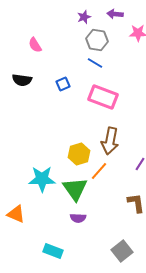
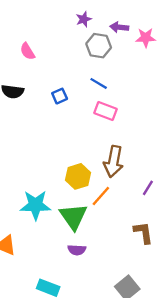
purple arrow: (115, 14) -> (119, 27), moved
blue line: (95, 63) -> (99, 83), moved
pink rectangle: (103, 97) -> (105, 111), size x0.7

